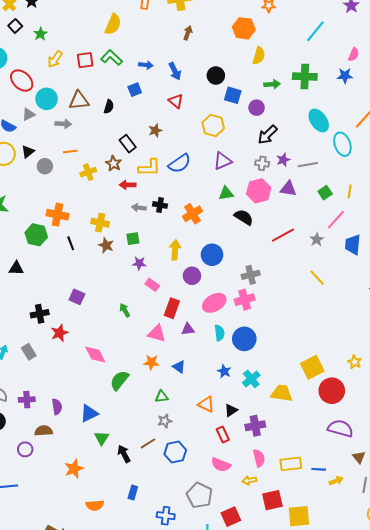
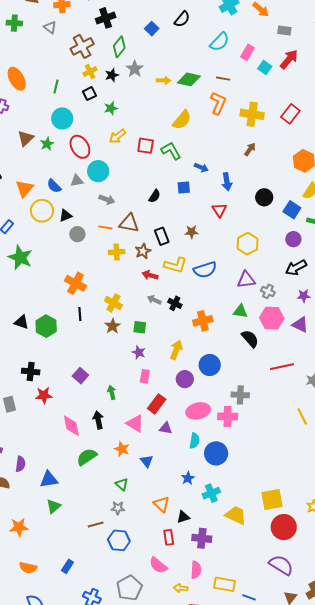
blue square: (233, 95) -> (292, 210), moved
brown triangle: (79, 100) -> (129, 223), moved
gray cross: (262, 163) -> (268, 291), moved
green hexagon: (36, 235) -> (46, 326), moved
pink rectangle: (152, 285) -> (145, 376), turned 48
purple square: (77, 297) -> (80, 376), moved
green triangle: (161, 397) -> (122, 484), turned 32
black arrow: (124, 454) -> (98, 420), moved

